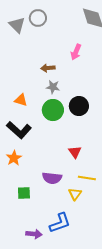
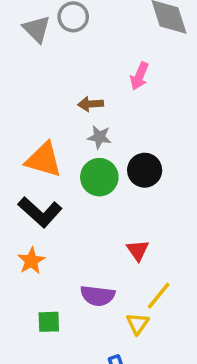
orange triangle: (21, 100) -> (44, 160), size x1.6
yellow line: (87, 178) -> (159, 296), turned -60

